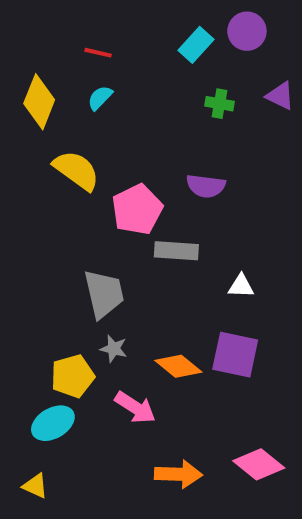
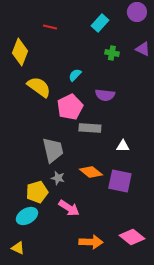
purple circle: (247, 31) -> (137, 12), moved
cyan semicircle: (100, 98) -> (75, 75), moved
orange diamond: (178, 366) -> (91, 172), moved

